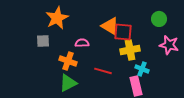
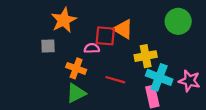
green circle: (159, 19) -> (178, 21), size x1.5
red square: (123, 32) -> (105, 36), moved
pink star: (169, 45) -> (189, 81), moved
cyan cross: (142, 69) -> (159, 77), size x1.6

